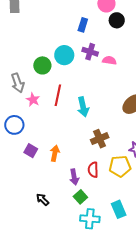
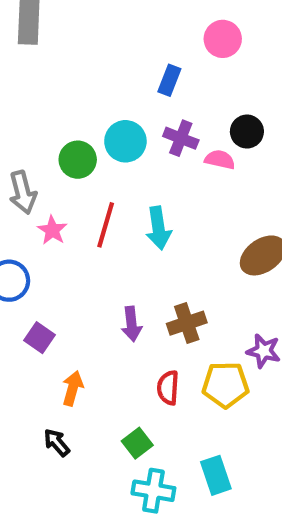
black circle: (117, 20) -> (247, 132), moved
cyan arrow: (83, 107) -> (158, 228), moved
orange arrow: (55, 153) -> (73, 388), moved
purple arrow: (74, 177) -> (132, 324), moved

